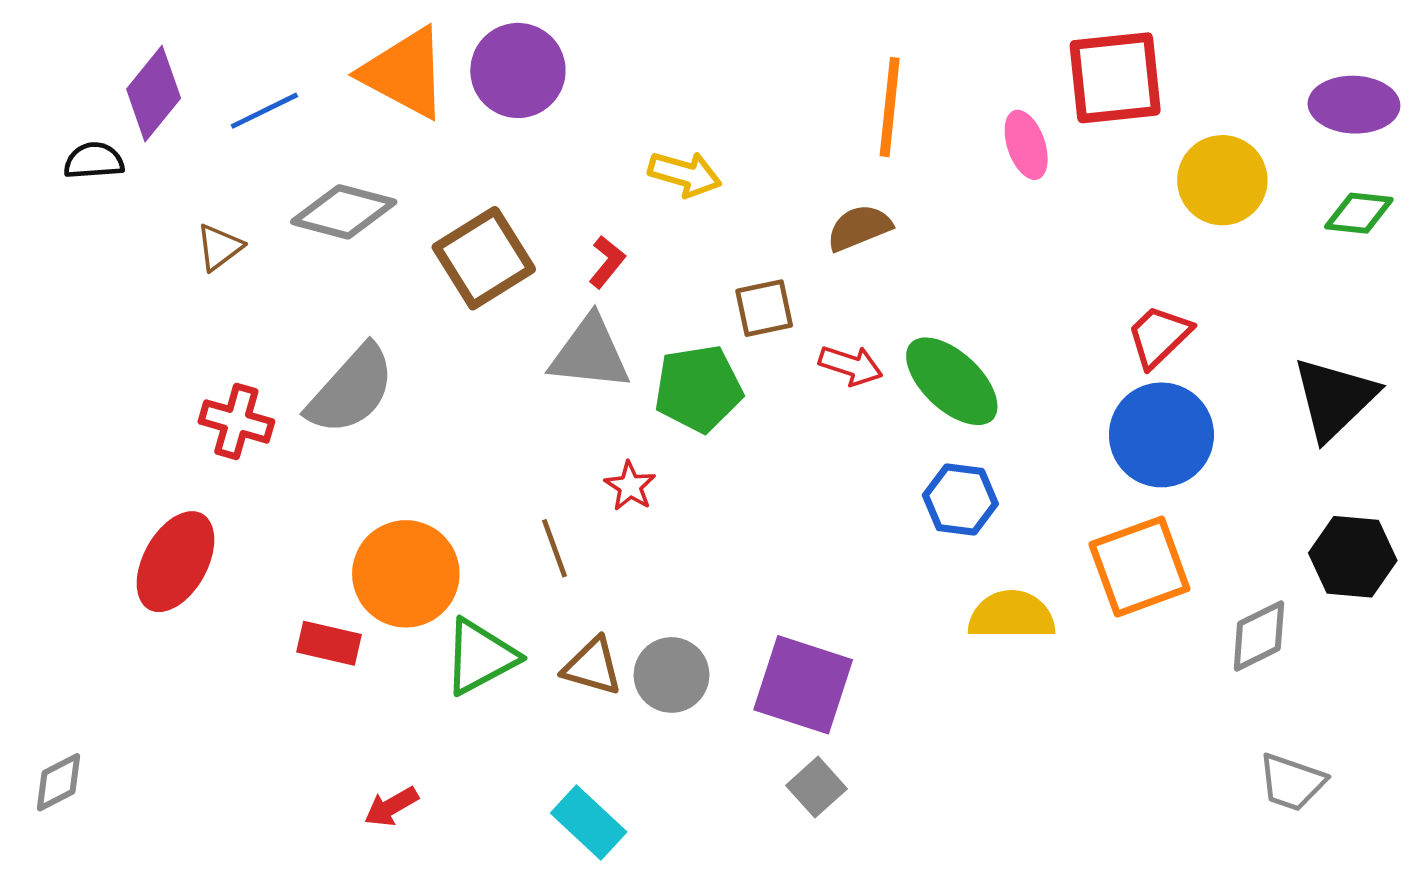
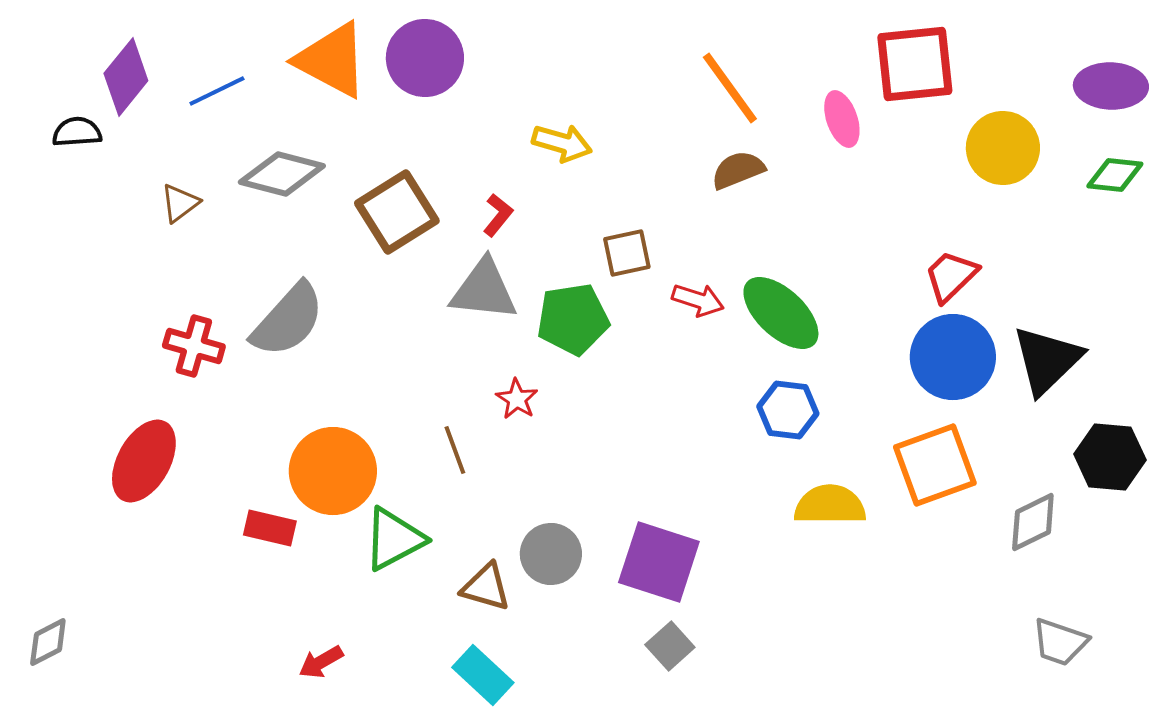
orange line: (890, 107) -> (730, 88), turned -42
brown semicircle: (859, 228) -> (738, 170), moved
black triangle: (1334, 398) -> (1047, 360), moved
brown triangle: (592, 666) -> (486, 587), moved

